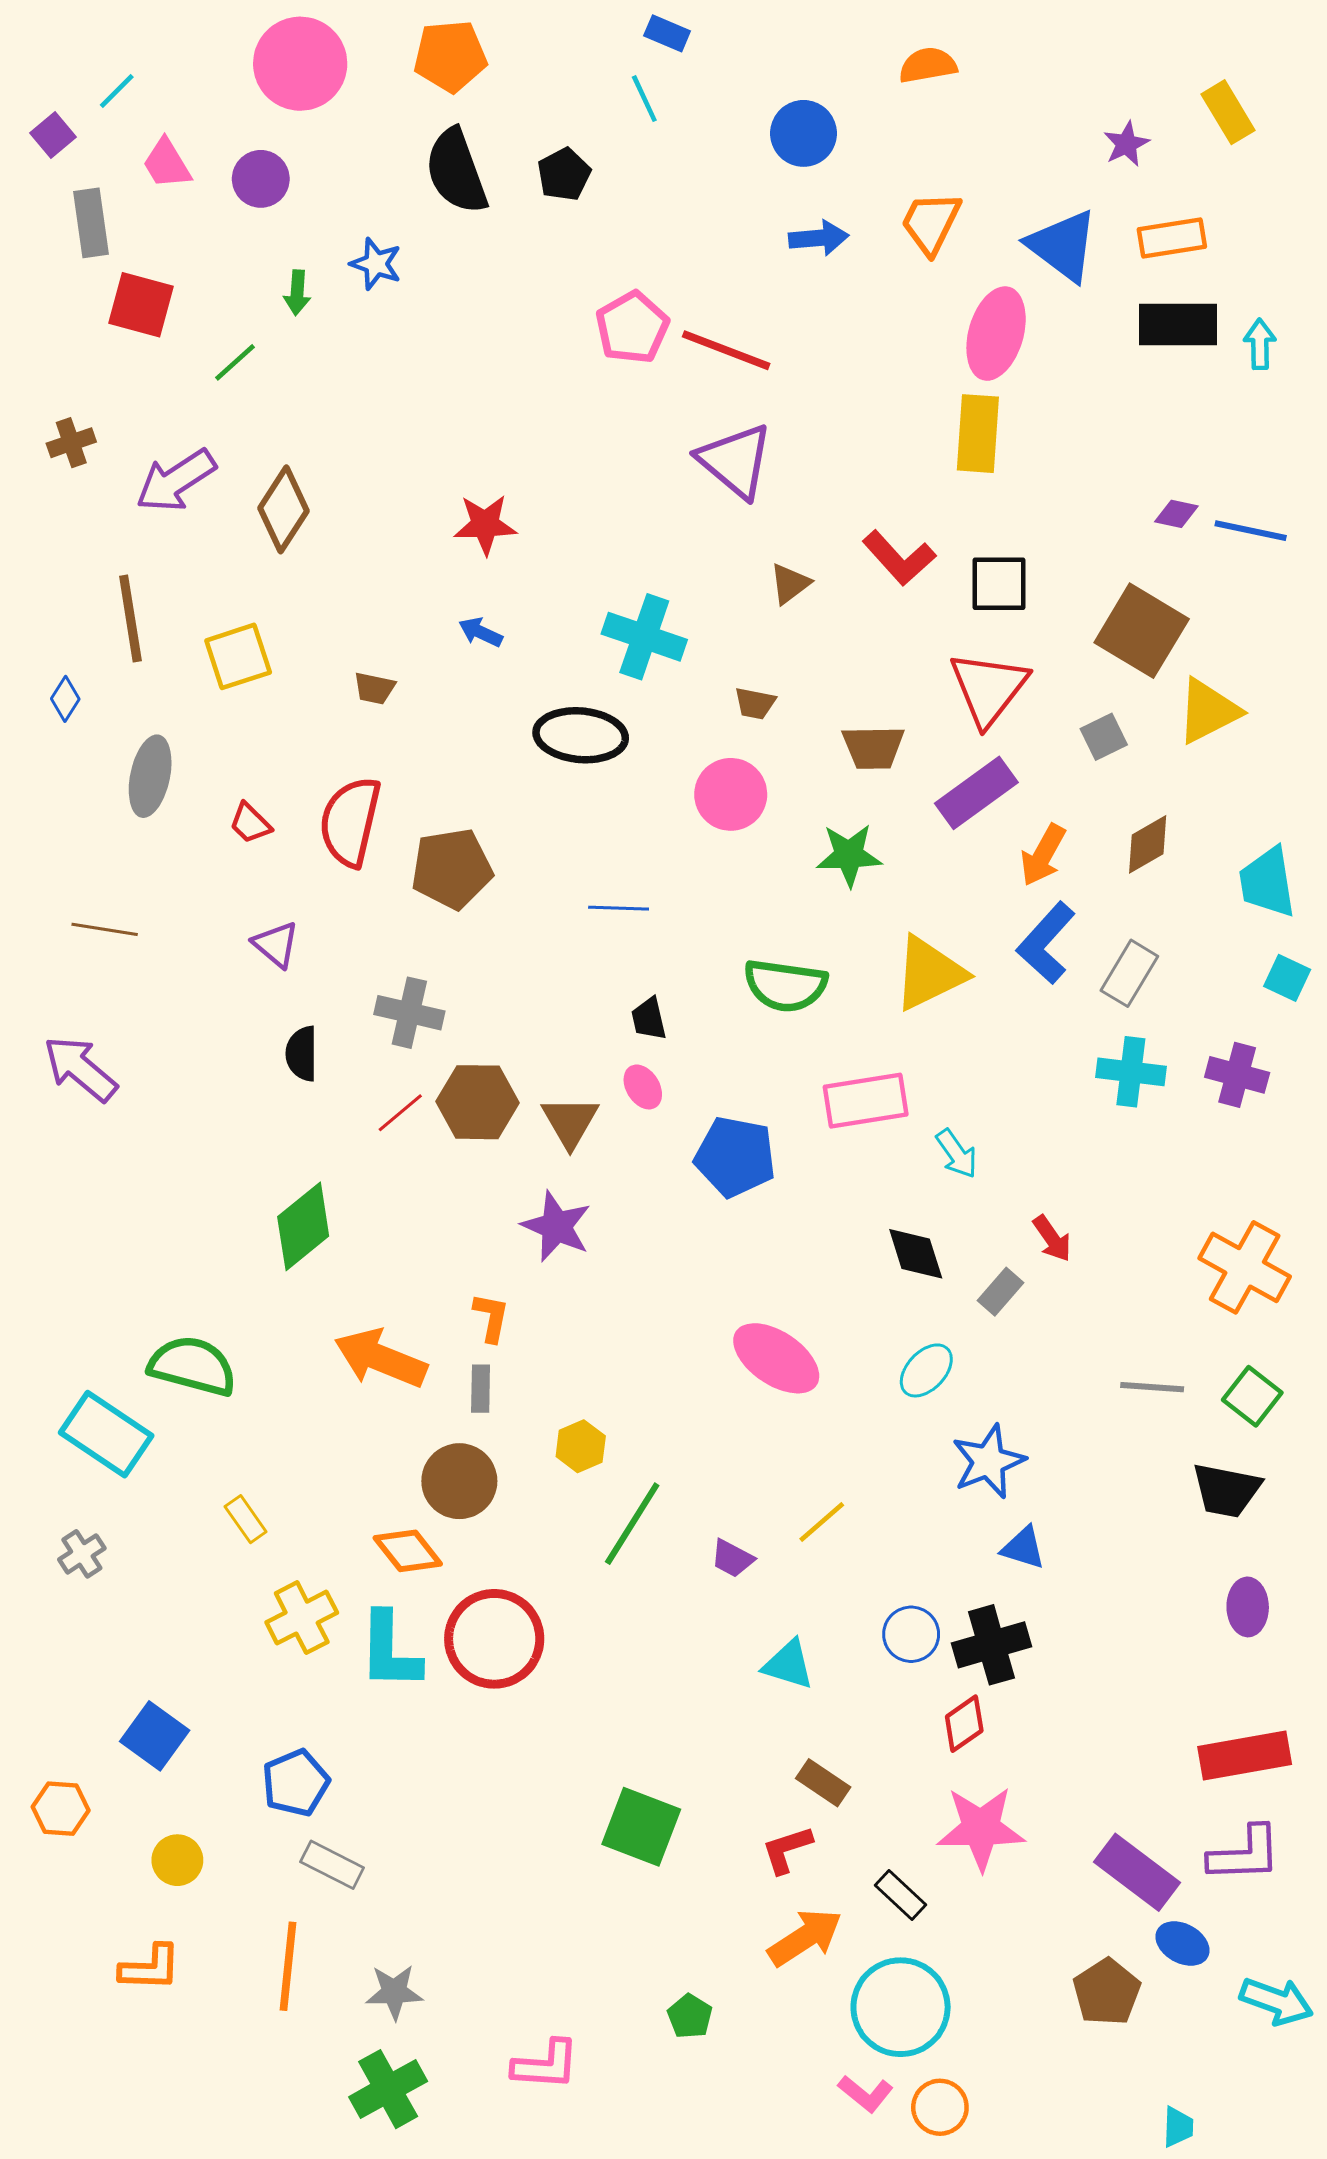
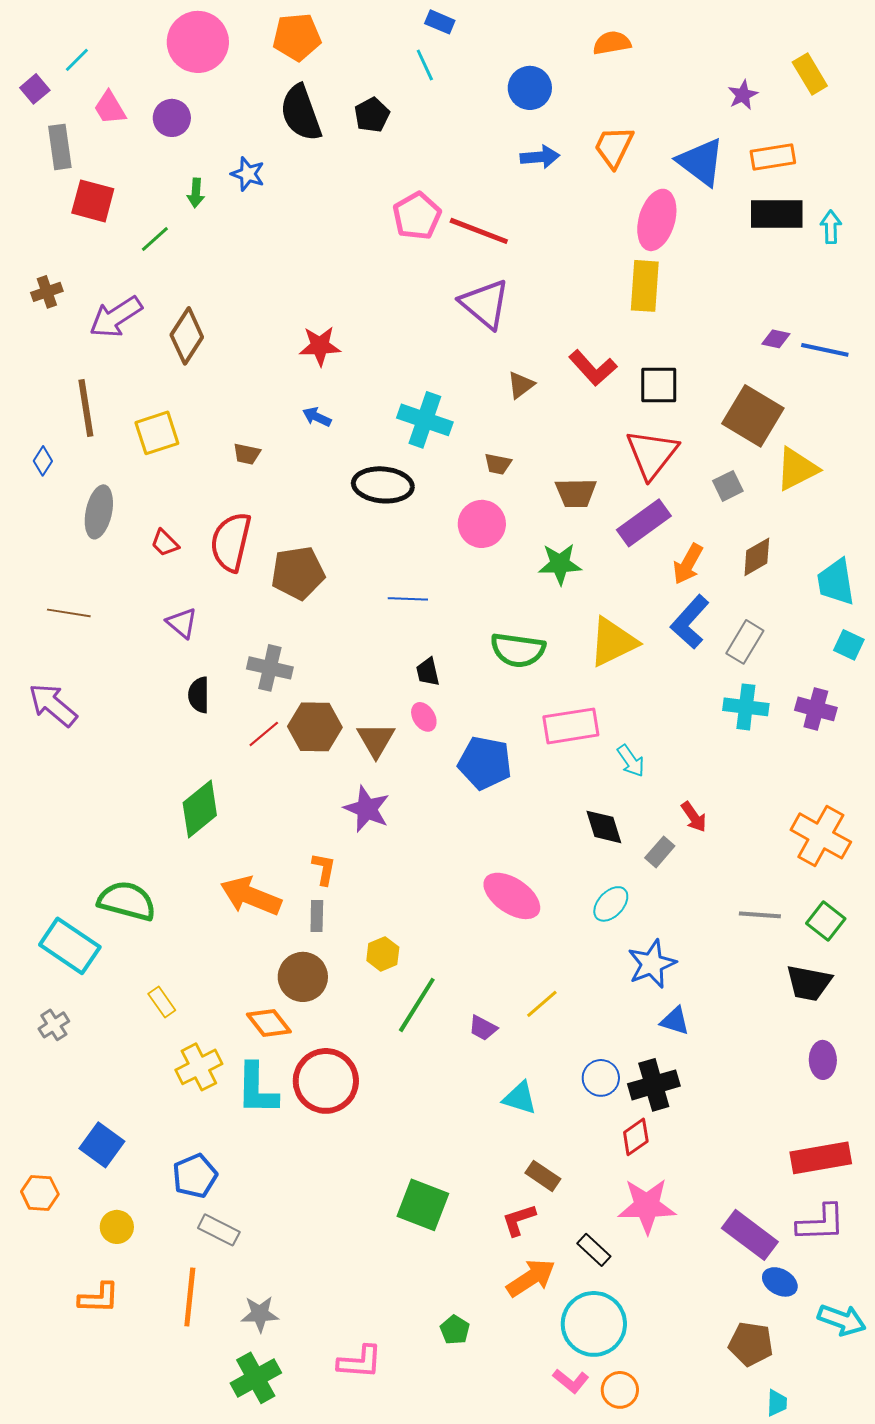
brown pentagon: (1107, 1992) -> (751, 1344), moved, turned -30

